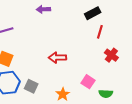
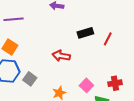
black rectangle: (93, 13) -> (85, 33), moved
red cross: (111, 55) -> (115, 83), moved, turned 32

